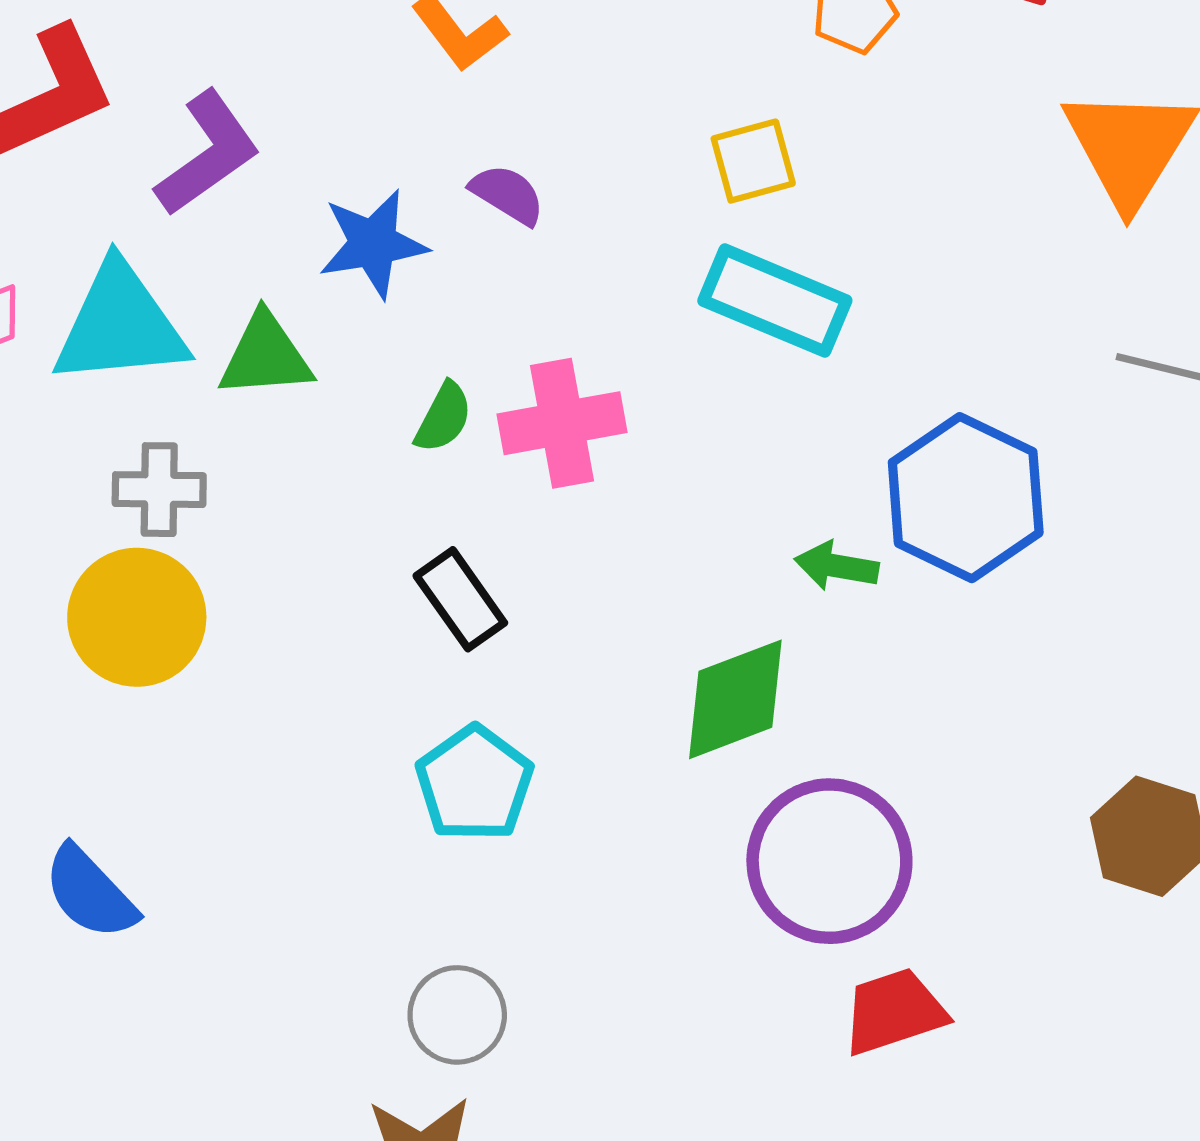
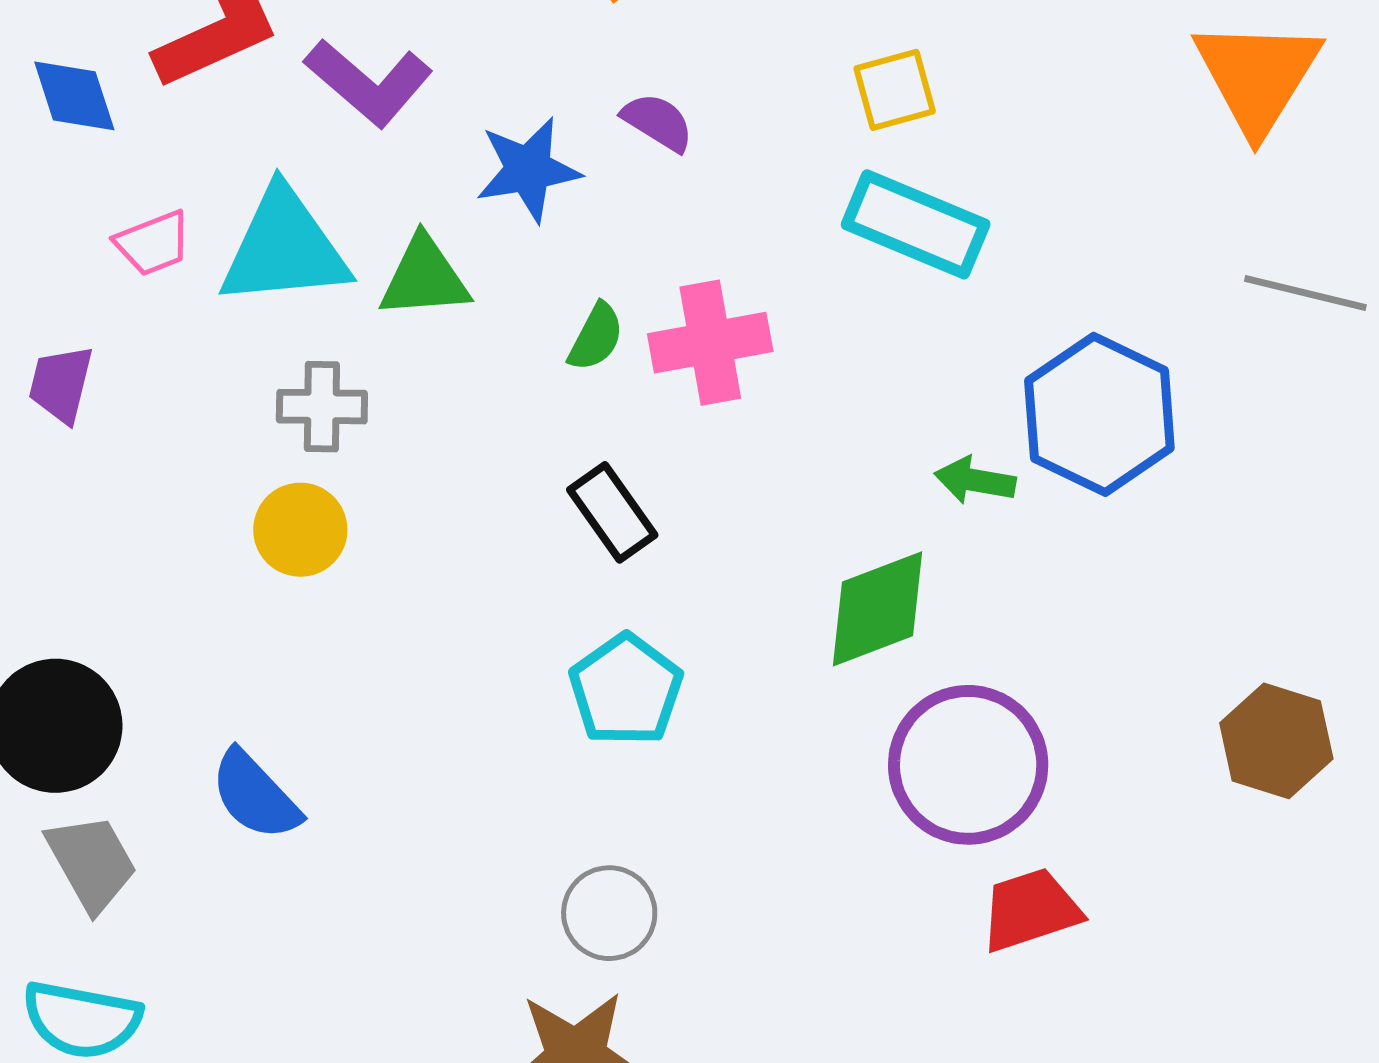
purple L-shape: (208, 153) -> (369, 83), turned 76
yellow circle: (137, 617) -> (300, 530), size x0.7

